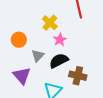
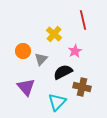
pink star: (60, 40) -> (75, 51), moved
gray triangle: (38, 56) -> (41, 59), moved

